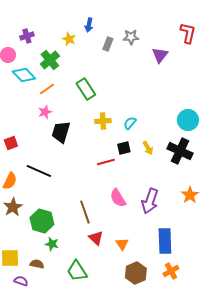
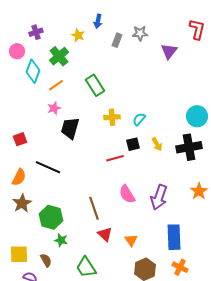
cyan diamond: (24, 75) -> (33, 71), turned 65
black cross: (180, 151) -> (189, 147), turned -35
brown semicircle: (37, 264) -> (46, 260), turned 48
orange cross: (171, 271) -> (180, 267), turned -35

